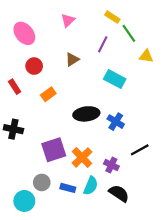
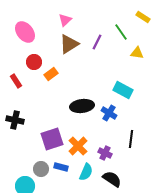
yellow rectangle: (112, 17) -> (143, 17), moved
brown triangle: (72, 59) -> (69, 44), moved, size x1.5
cyan rectangle: (115, 79) -> (123, 90), moved
orange rectangle: (48, 94) -> (51, 74), moved
black line: (140, 150) -> (131, 139), turned -54
blue rectangle: (68, 188) -> (61, 167), moved

